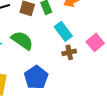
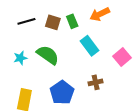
brown cross: (69, 52) -> (96, 82), moved

